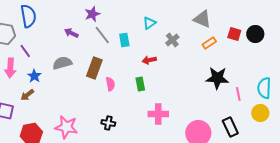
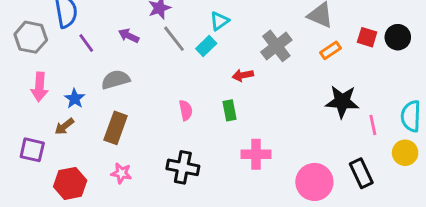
cyan triangle: (149, 23) -> (219, 21), moved
cyan rectangle: (124, 40) -> (206, 46), turned 56
gray cross: (172, 40) -> (276, 46), size x1.5
purple line: (25, 51) -> (86, 43), moved
brown rectangle: (94, 68) -> (116, 128), moved
black cross: (108, 123) -> (183, 167), size x1.5
pink star: (66, 127) -> (121, 173), size x0.6

